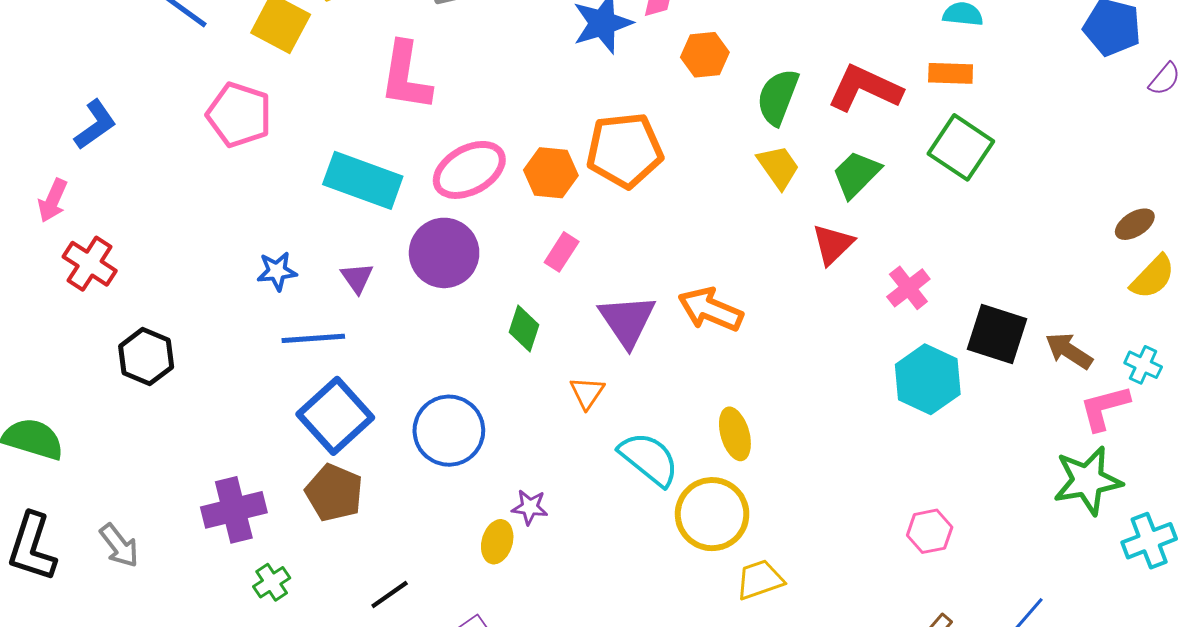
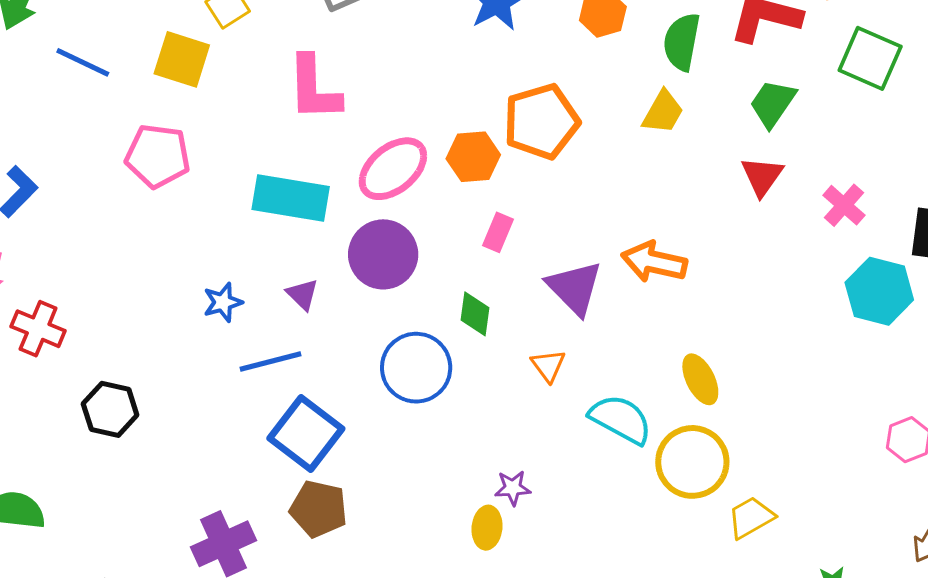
yellow trapezoid: (778, 167) -> (663, 112), moved, turned 75
blue circle: (449, 431) -> (416, 368), moved

